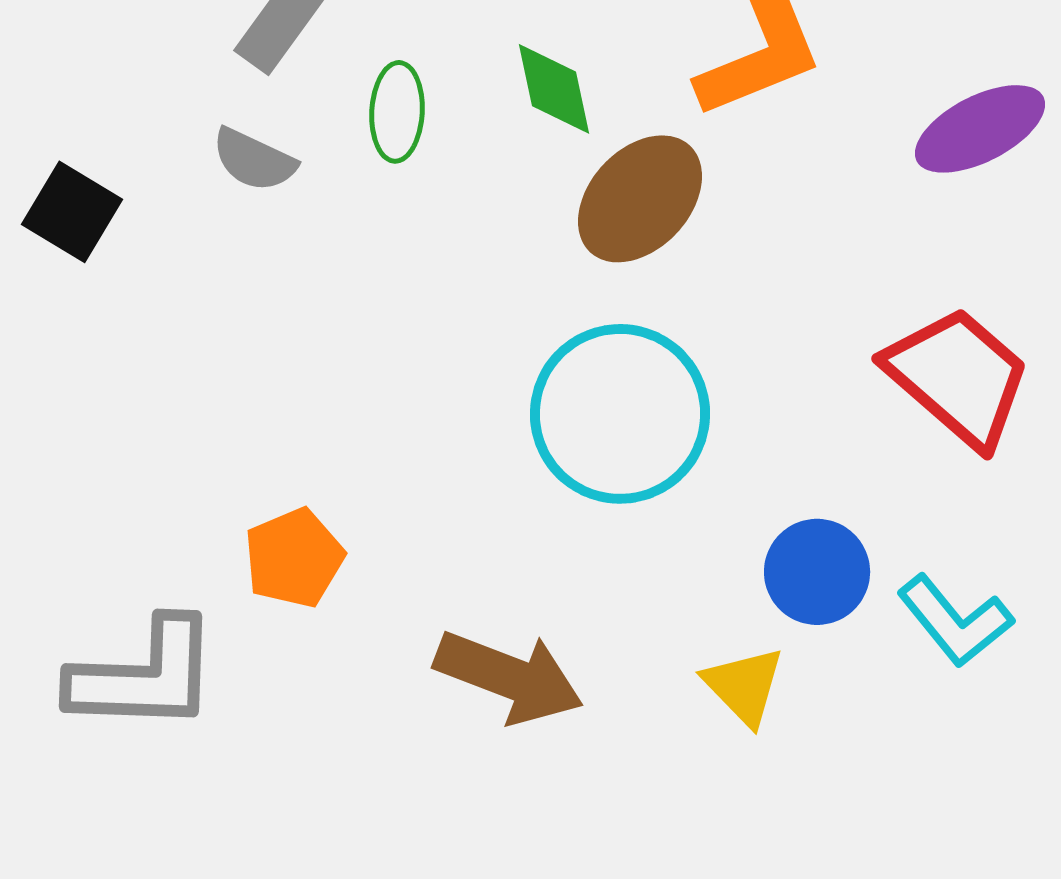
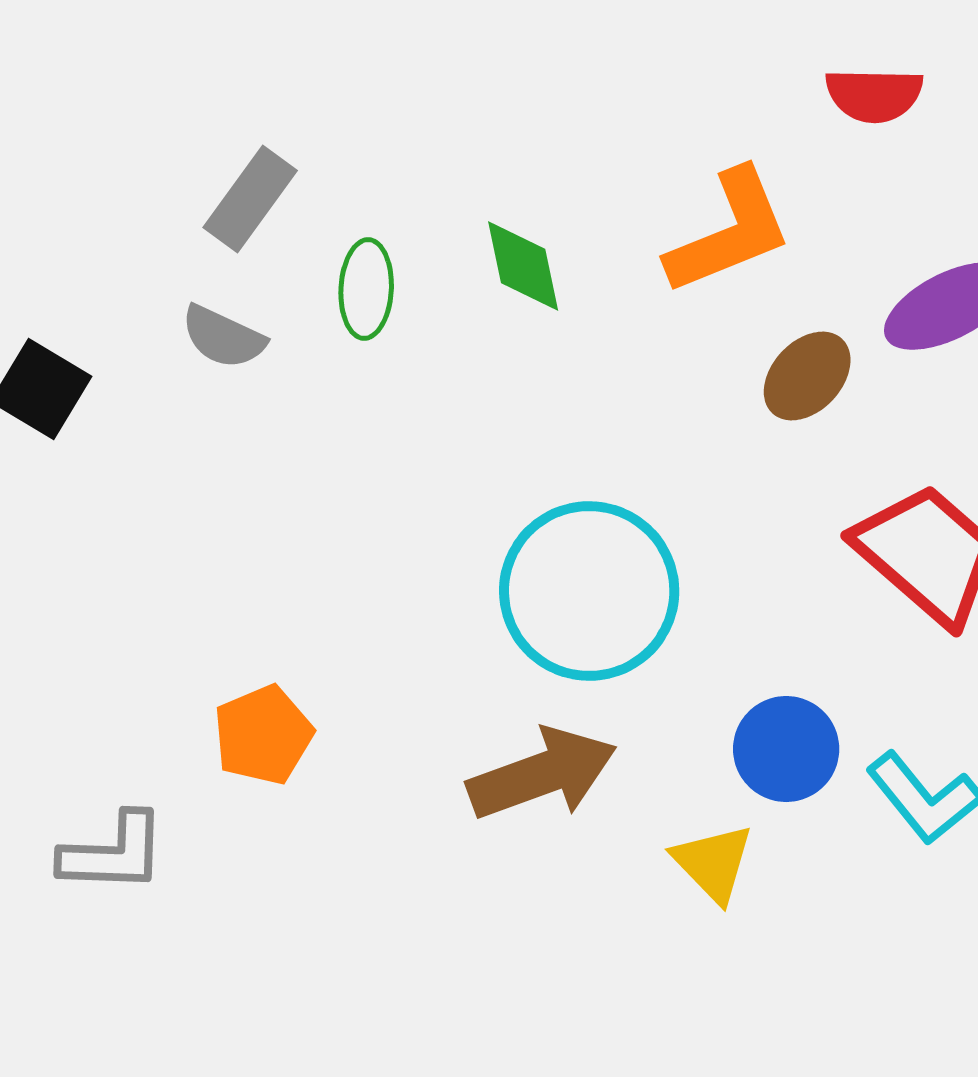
brown ellipse: (640, 199) -> (807, 376), moved, size x0.7
gray L-shape: (144, 676) -> (113, 853), size x0.7
brown arrow: (509, 677) -> (542, 774), moved, turned -41

